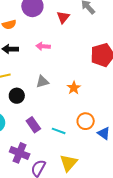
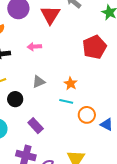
red triangle: (63, 17) -> (50, 15), size x1.5
cyan line: (59, 131) -> (66, 101), moved

